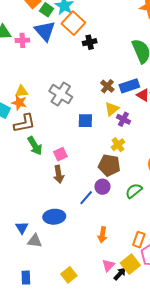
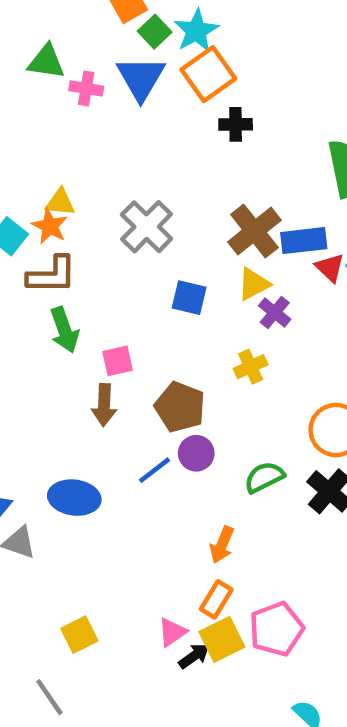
brown cross: (107, 86) -> (254, 231), size x1.6
brown pentagon: (109, 165) -> (180, 407), moved
orange arrow: (102, 235) -> (222, 545), moved
orange rectangle: (139, 240) -> (216, 599), moved

